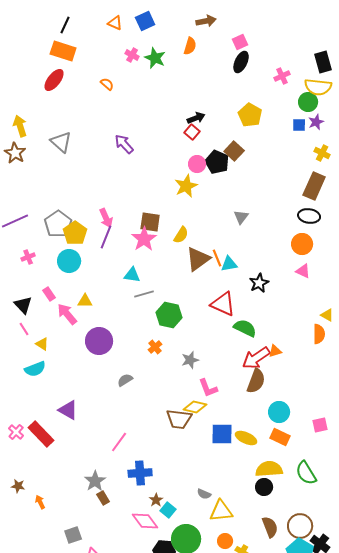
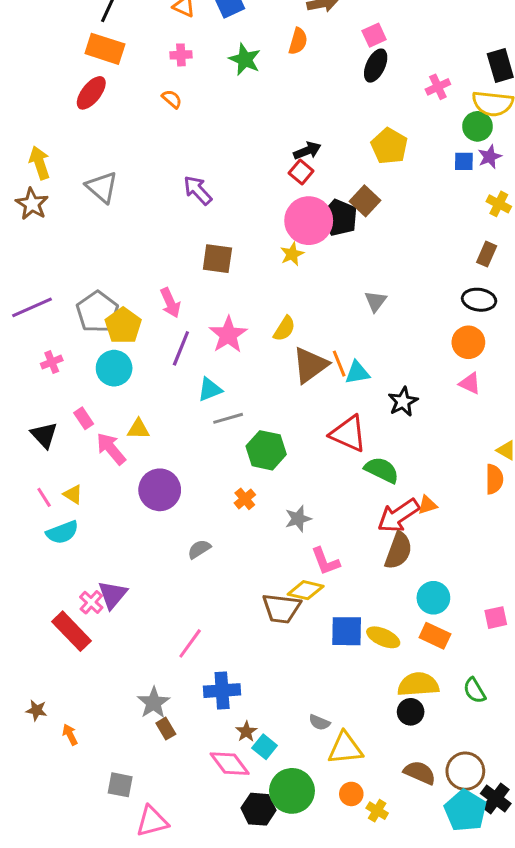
pink cross: (132, 55) -> (181, 55), moved, turned -32
pink circle: (197, 164) -> (309, 221), size x1.8
yellow star: (186, 186) -> (292, 254), size x0.7
brown rectangle: (314, 186) -> (487, 254), size x0.6
brown square: (150, 222) -> (217, 259), moved
purple line: (106, 237) -> (181, 348), moved
cyan triangle: (132, 275) -> (210, 389), turned -30
pink line: (24, 329) -> (44, 497), moved
purple triangle: (68, 410) -> (113, 595), turned 40
pink cross: (16, 432) -> (91, 602), moved
green semicircle: (306, 473) -> (474, 691), size x0.7
brown semicircle: (270, 527) -> (420, 773), turned -45
gray square: (73, 535) -> (120, 785), turned 30

